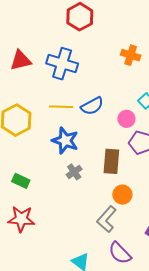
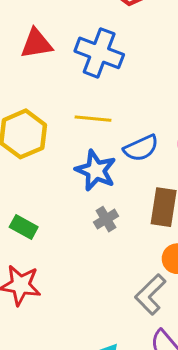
blue semicircle: (92, 106) -> (141, 148), moved

